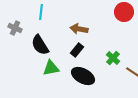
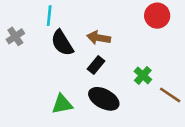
gray cross: (15, 28) -> (15, 36), turned 32
black semicircle: (40, 45) -> (62, 43), moved
green triangle: (51, 68) -> (62, 104), moved

